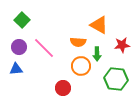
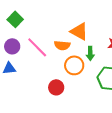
orange triangle: (99, 25) -> (79, 31), moved
orange semicircle: (78, 42) -> (62, 45), moved

